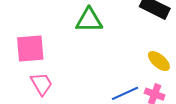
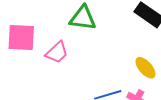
pink trapezoid: (41, 84) -> (57, 52), moved, turned 70

